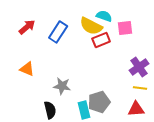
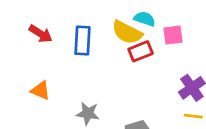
red arrow: (27, 27) -> (41, 34), turned 72
blue rectangle: (58, 32) -> (82, 40), turned -30

